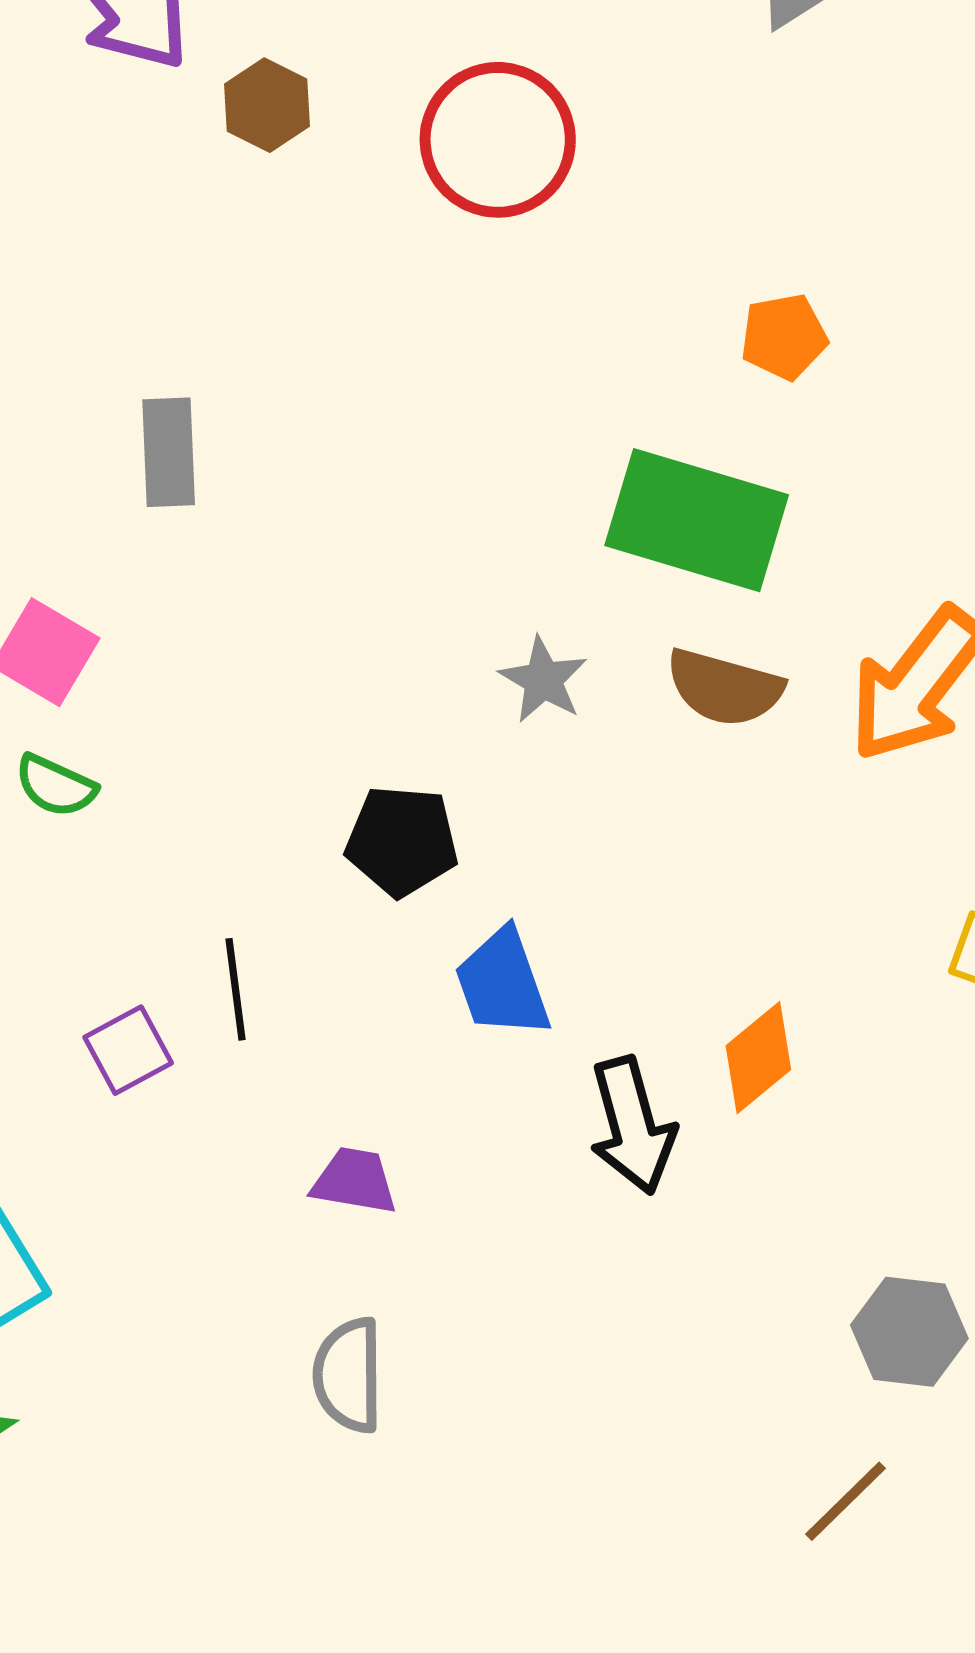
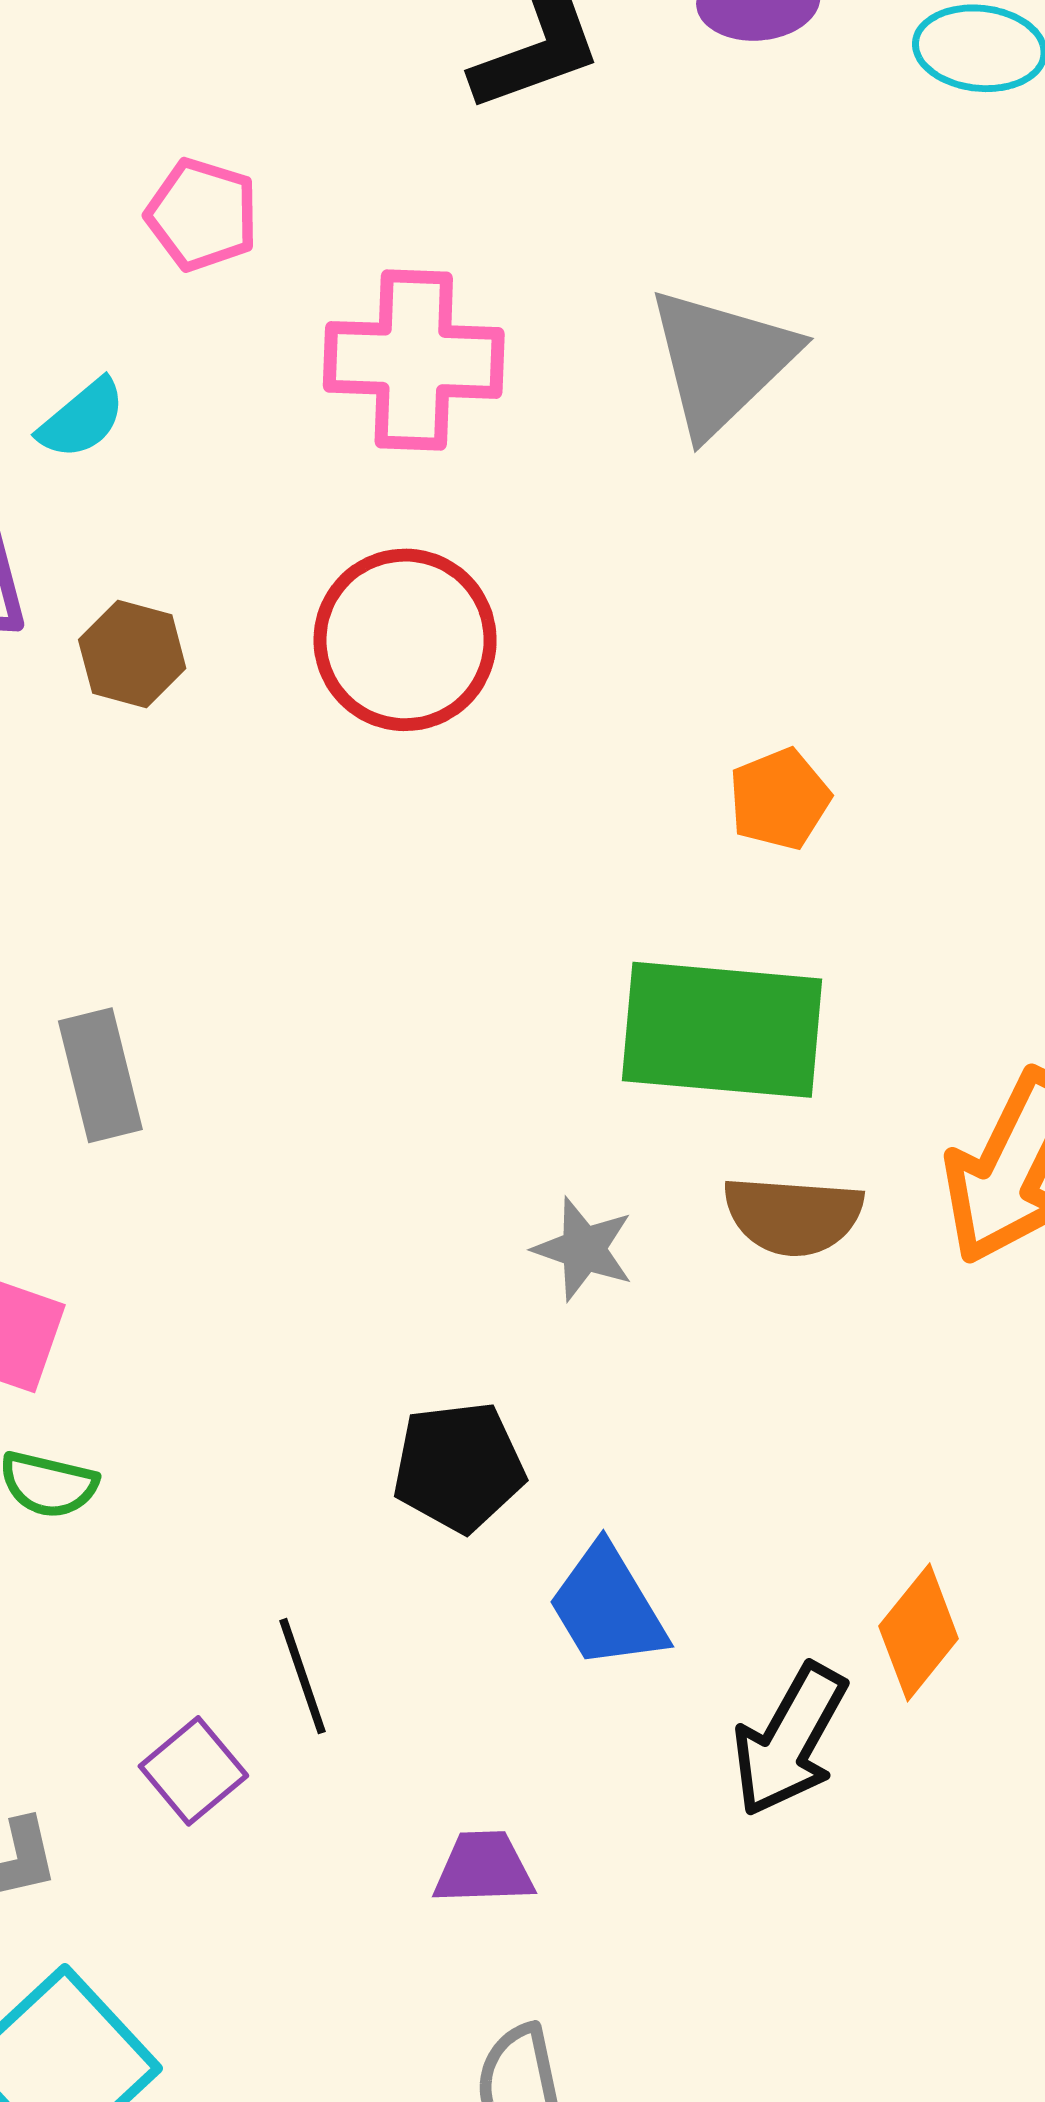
black arrow: (632, 1126) -> (790, 1740), turned 56

